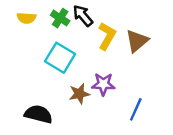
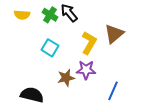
yellow L-shape: (107, 36) -> (89, 43), moved
cyan square: (60, 58) -> (50, 48), size x0.7

